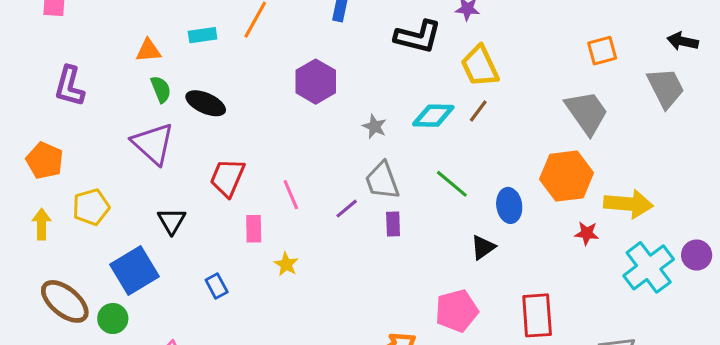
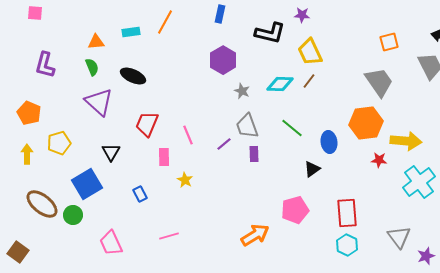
purple hexagon: (316, 82) -> (223, 60), moved
green semicircle: (161, 89) -> (92, 67), moved

